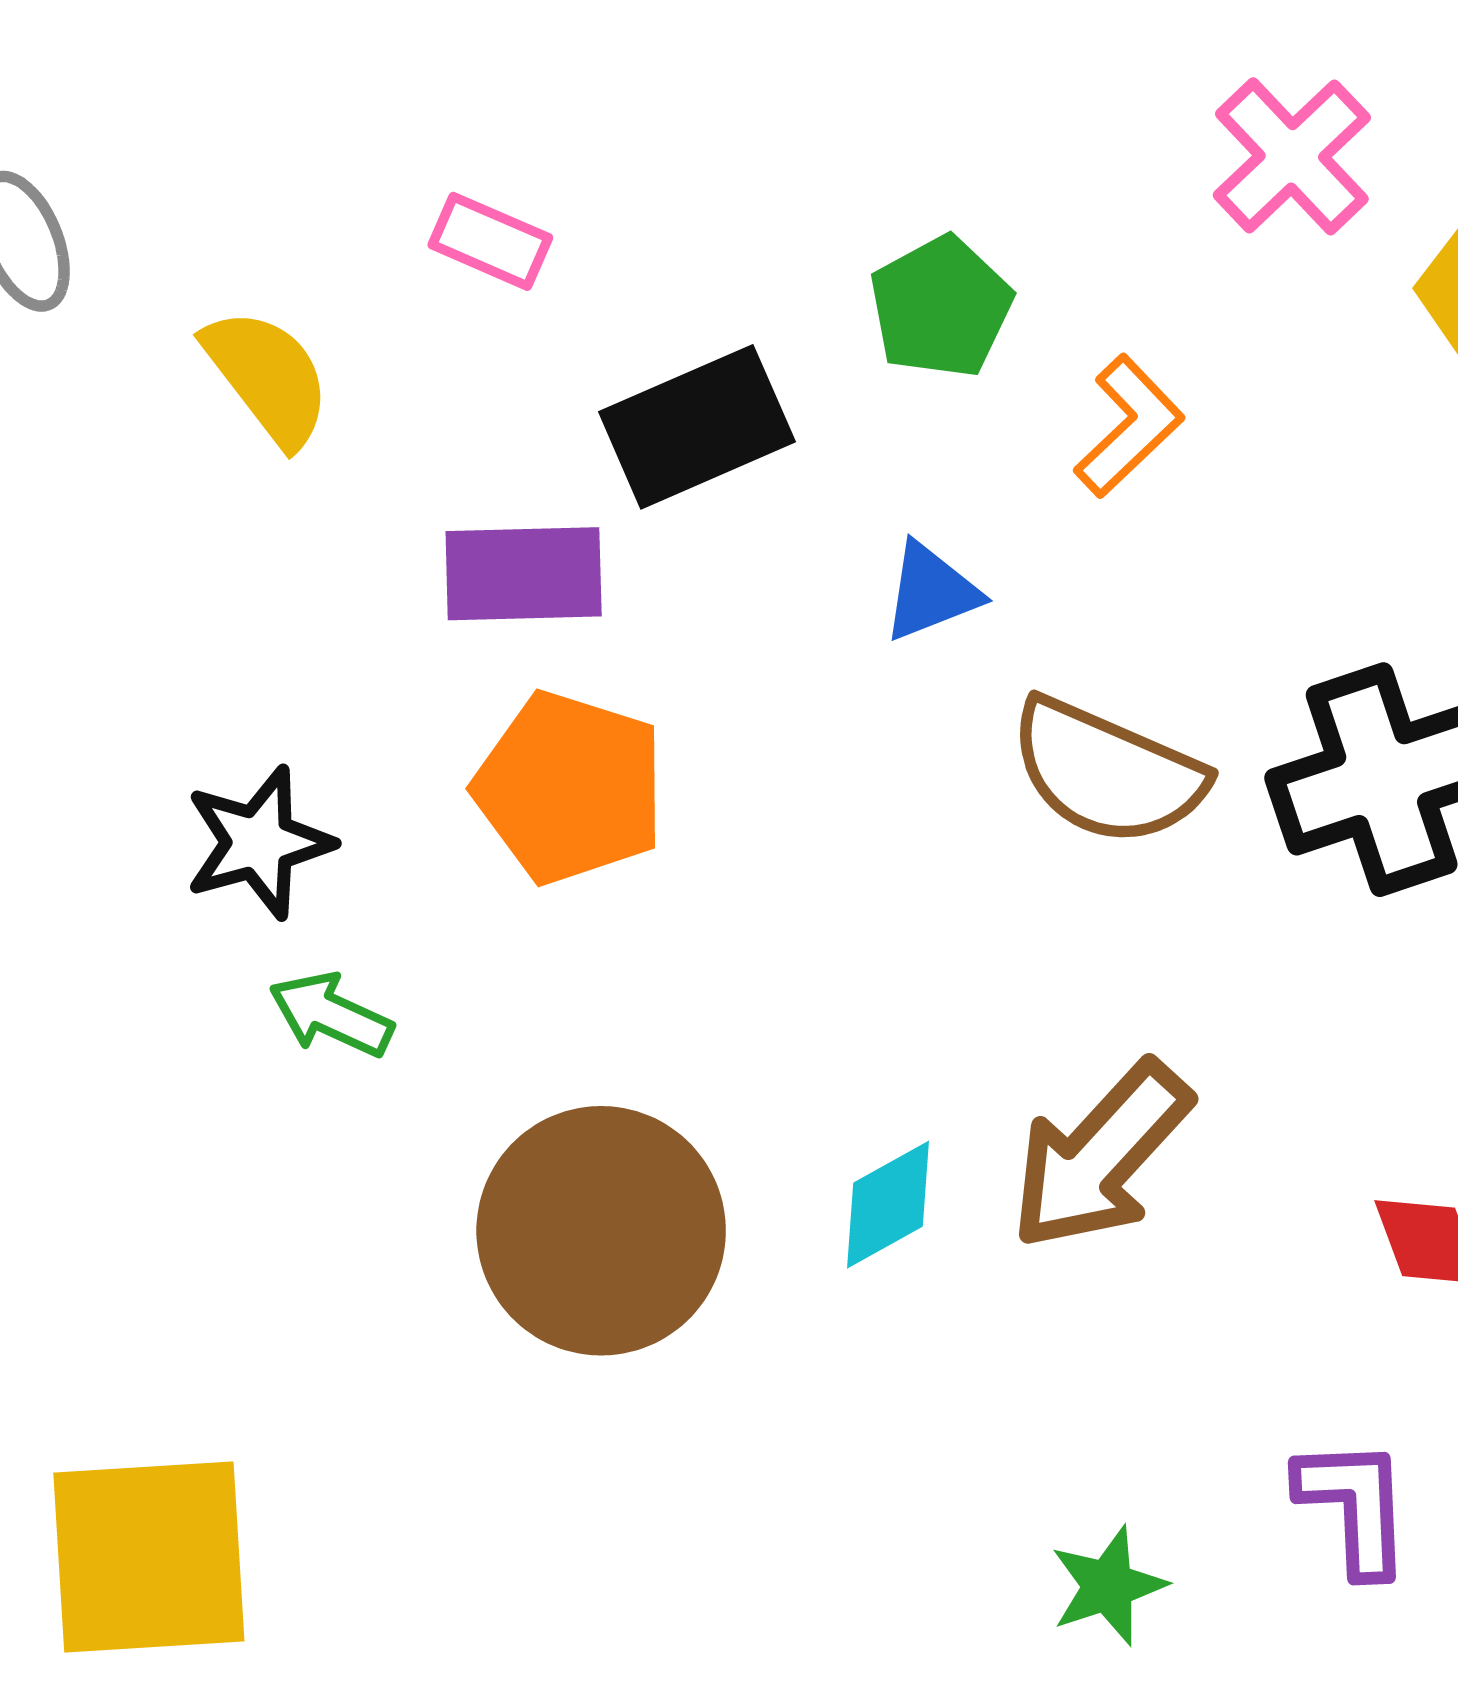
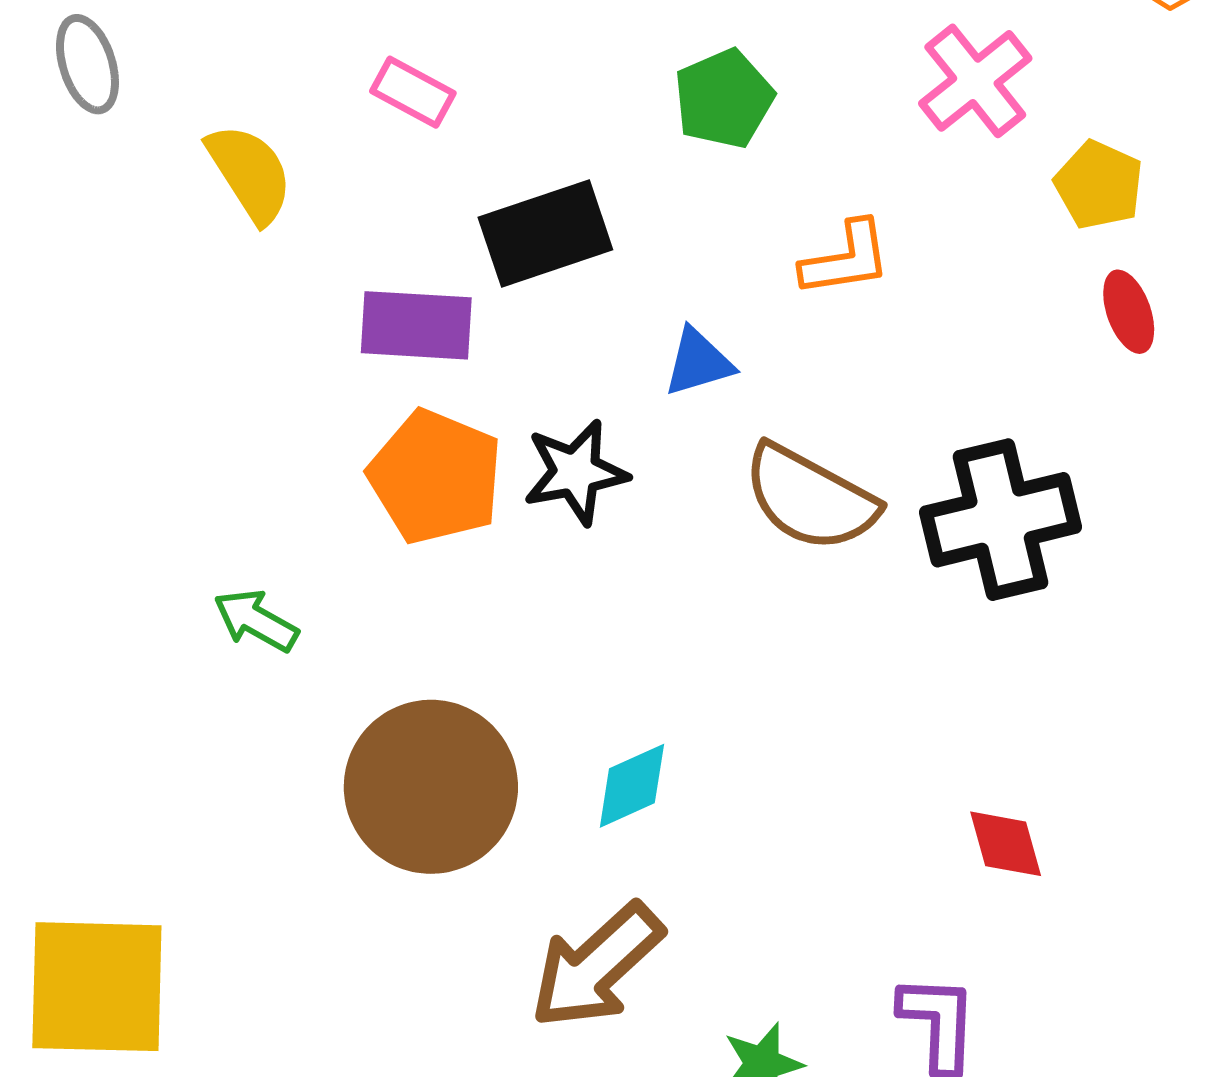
green pentagon: (941, 307) -> (724, 99), moved
orange L-shape: (1129, 426) -> (846, 259), turned 30
black star: (259, 843) -> (576, 472), moved
brown arrow: (1100, 1156) -> (597, 966), moved

